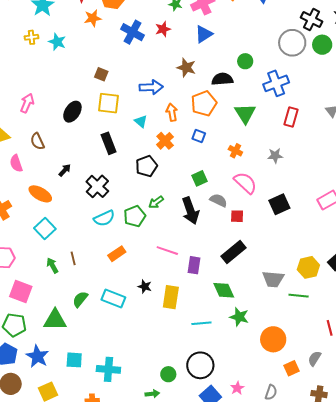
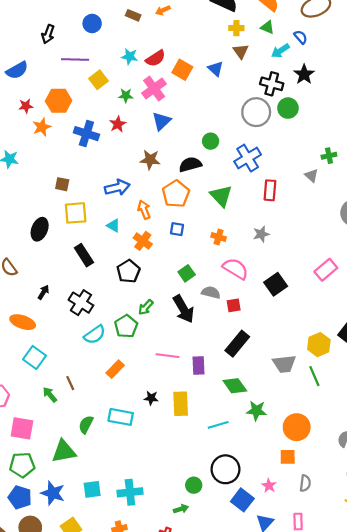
green line: (299, 296) -> (314, 376), turned 72
orange square: (291, 368) -> (288, 457), moved, turned 35

